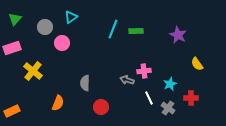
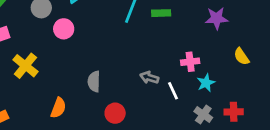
purple star: (178, 35) -> (217, 18), turned -30
pink cross: (144, 71) -> (190, 62), moved
white line: (149, 98) -> (173, 91), moved
red cross: (191, 98) -> (234, 112), moved

